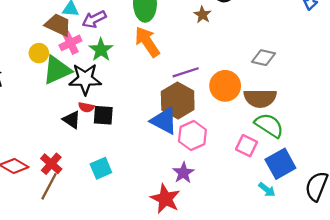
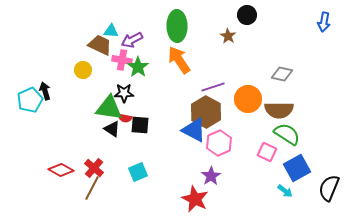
pink cross: (70, 43) -> (122, 60), moved, turned 36
green triangle: (57, 70) -> (109, 108), moved, turned 32
black star: (85, 79) -> (124, 93), size x0.7

